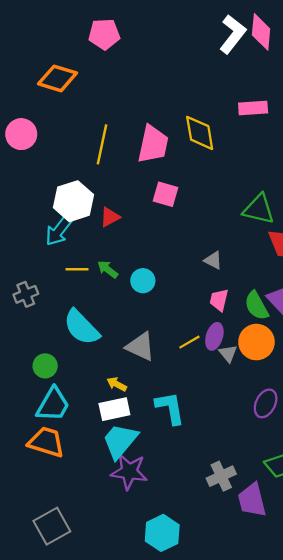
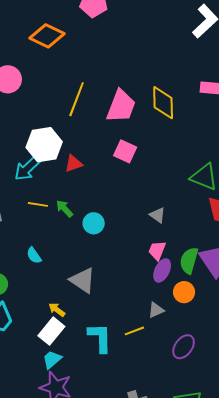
green semicircle: (256, 306) -> (189, 261), turned 36
cyan semicircle: (81, 327) -> (34, 255), size x0.5
purple ellipse: (214, 336) -> (162, 270), moved
yellow line: (189, 342) -> (134, 331), moved
orange circle: (256, 342) -> (184, 292), size x0.7
gray triangle: (228, 353) -> (156, 310), moved, turned 36
white rectangle: (114, 409) -> (51, 331), turned -48
cyan trapezoid: (120, 441) -> (52, 360), size x0.6

